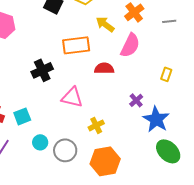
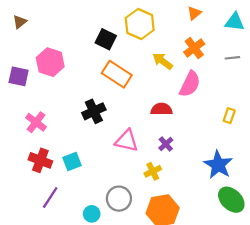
orange rectangle: (76, 45) -> (117, 74), moved, turned 40
purple cross: (136, 100) -> (166, 144), moved
cyan circle: (40, 142) -> (92, 214), moved

